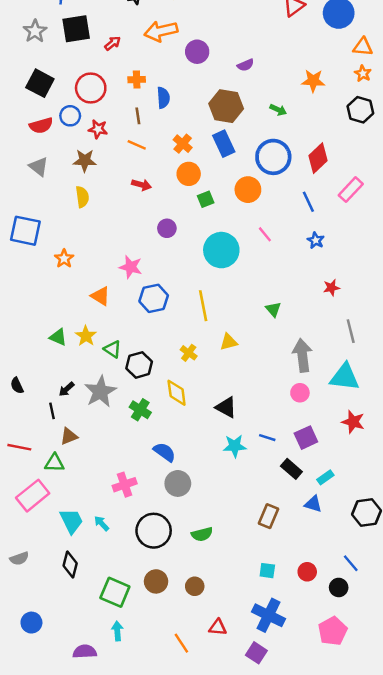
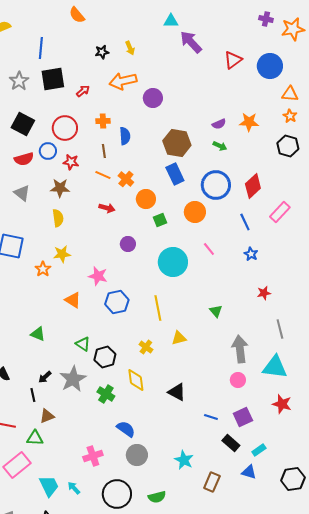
purple semicircle: (246, 65) -> (219, 124), moved
orange cross: (183, 144) -> (126, 179), moved
yellow star: (86, 336) -> (62, 254), moved, turned 30
cyan star: (235, 446) -> (184, 460), moved, turned 30

